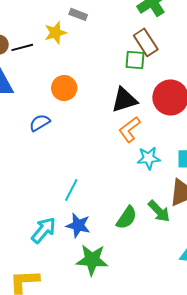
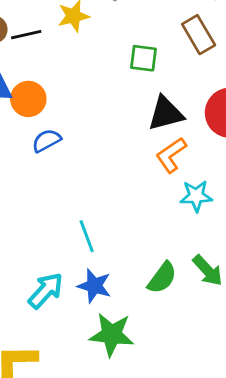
green square: (135, 60) -> (143, 58), moved
orange circle: (64, 88) -> (28, 99), moved
cyan line: (71, 190) -> (87, 236), turned -50

